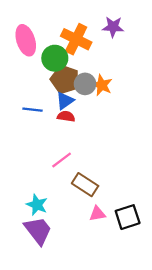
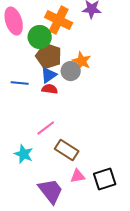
gray circle: (85, 84) -> (71, 71), moved
cyan star: (37, 205) -> (24, 154), moved
purple trapezoid: (38, 230) -> (51, 191), moved

